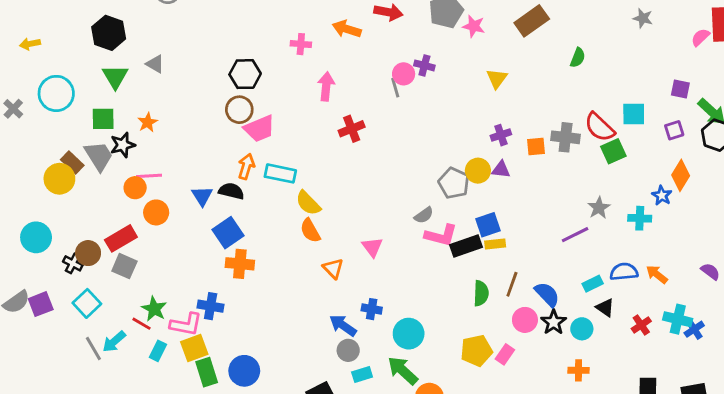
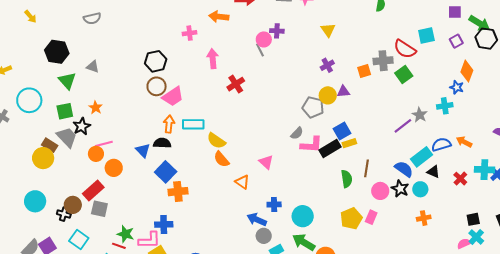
purple cross: (501, 135) -> (327, 65), moved
green square: (613, 151) -> (404, 74), moved
gray star: (599, 208) -> (420, 115), moved
cyan rectangle: (593, 284) -> (422, 157), size x1.5
blue semicircle: (547, 294) -> (404, 169), moved

